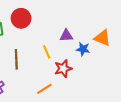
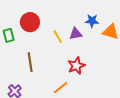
blue star: (83, 49) -> (92, 21), moved
yellow line: (47, 52) -> (58, 37), moved

